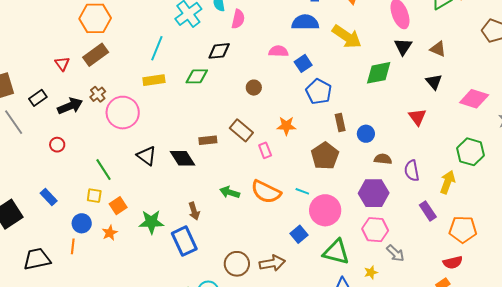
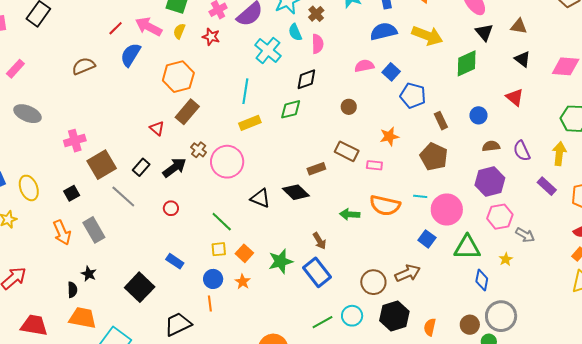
blue circle: (366, 134) -> (478, 115), moved
pink rectangle: (265, 150) -> (374, 165), turned -49

